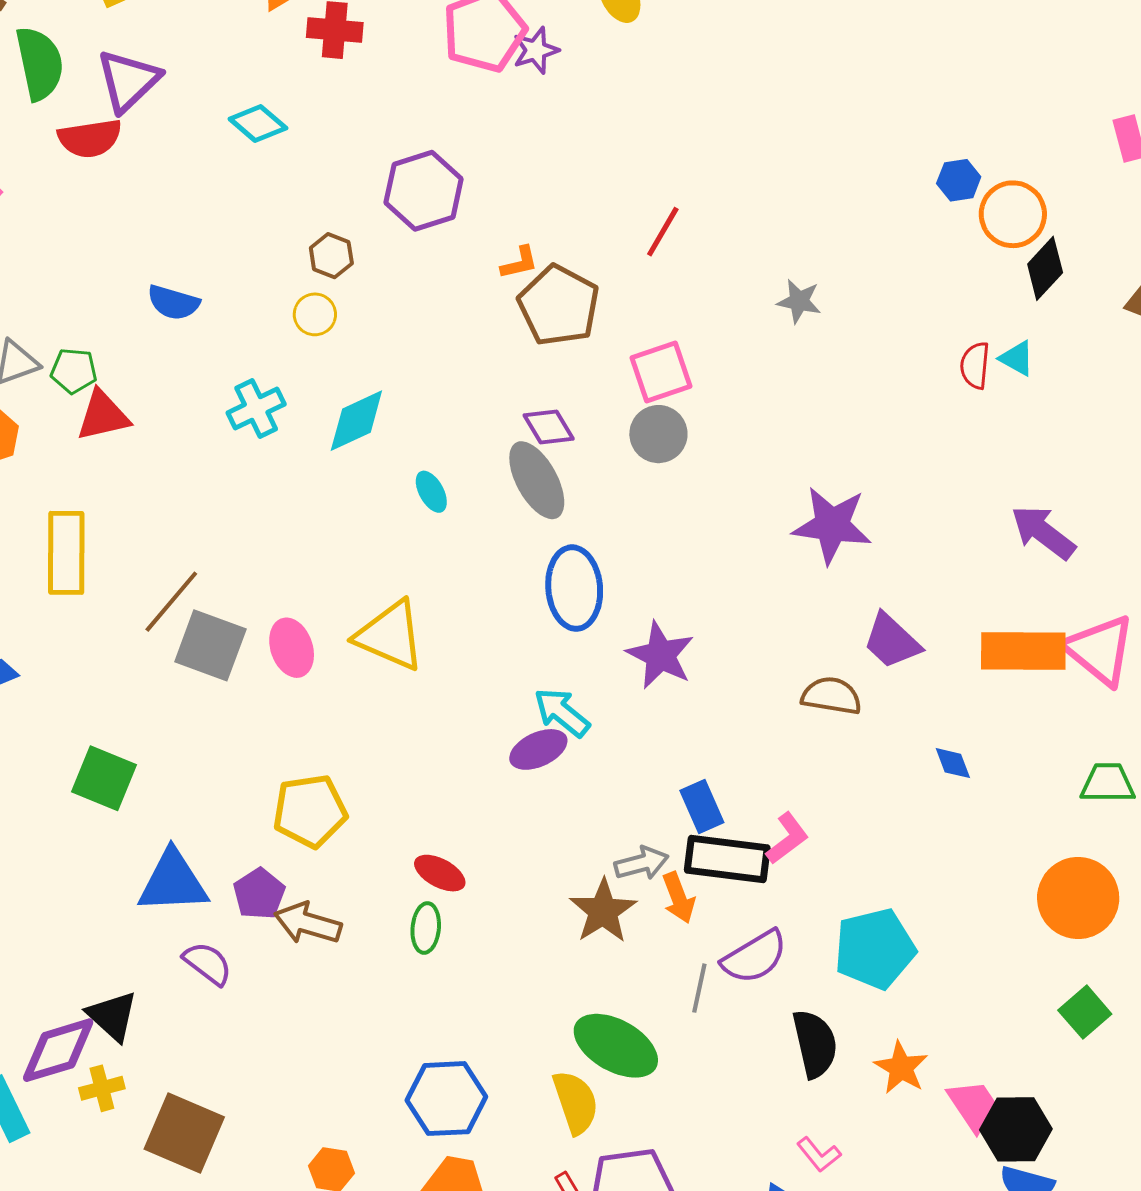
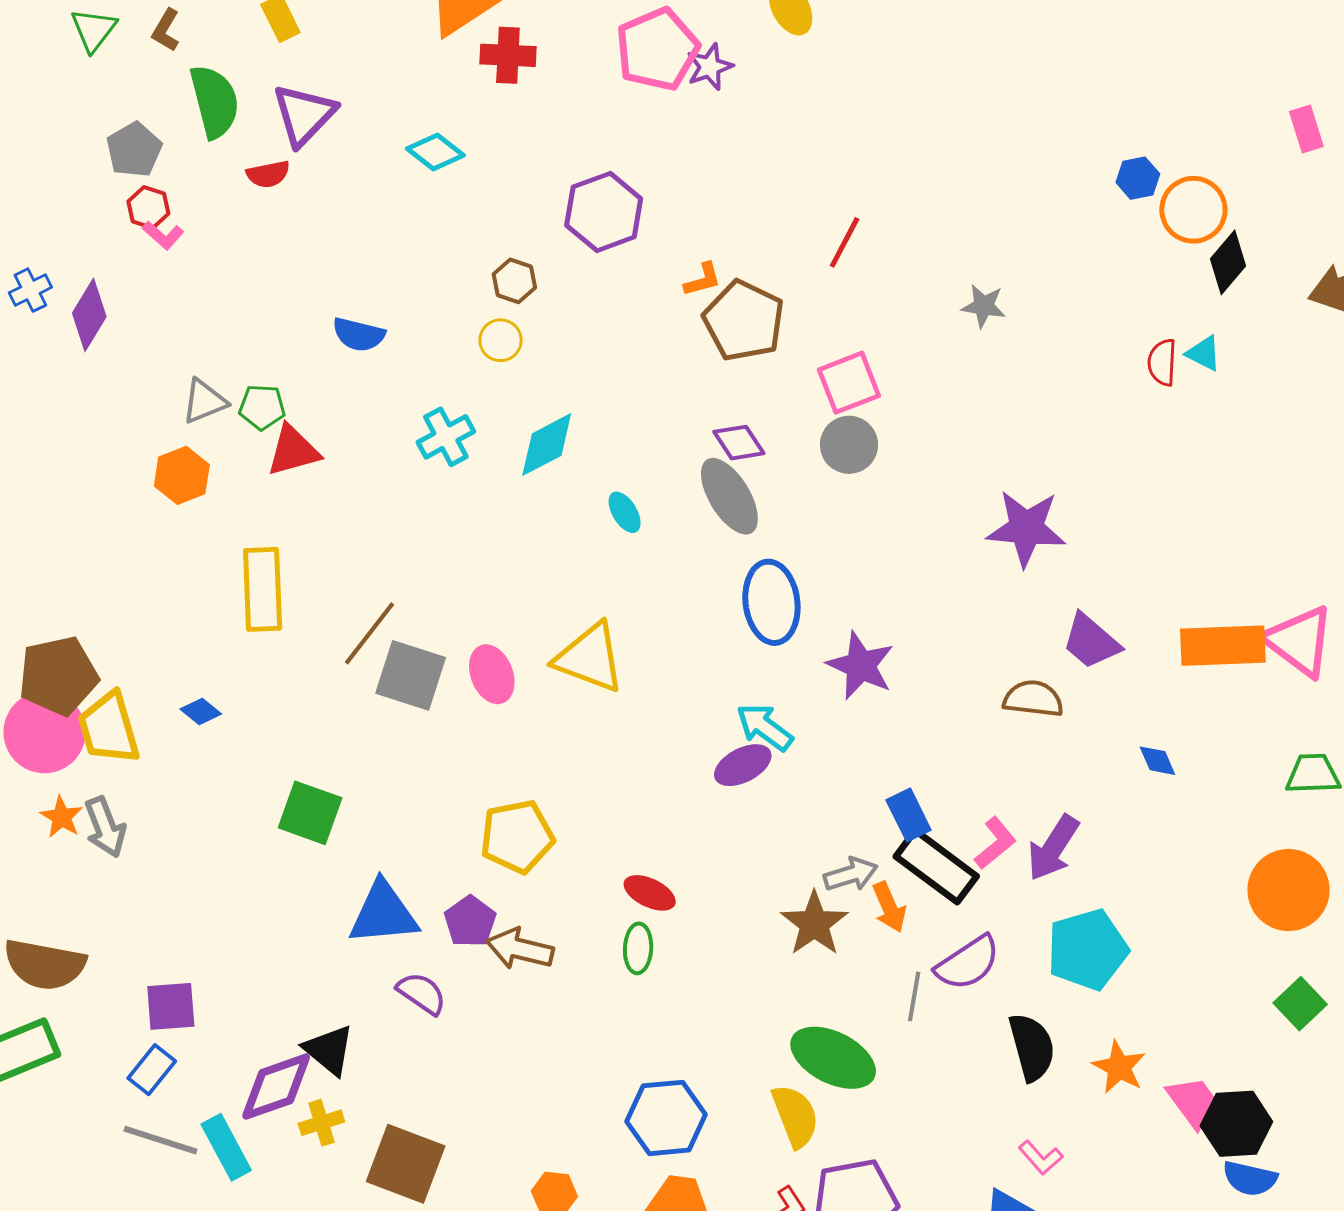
red semicircle: (90, 138) -> (268, 174), size x0.7
purple arrow: (1043, 532) -> (1053, 848), moved, turned -92
black rectangle: (727, 859) -> (936, 866), turned 32

